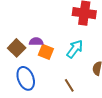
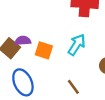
purple semicircle: (36, 42) -> (23, 41), moved

